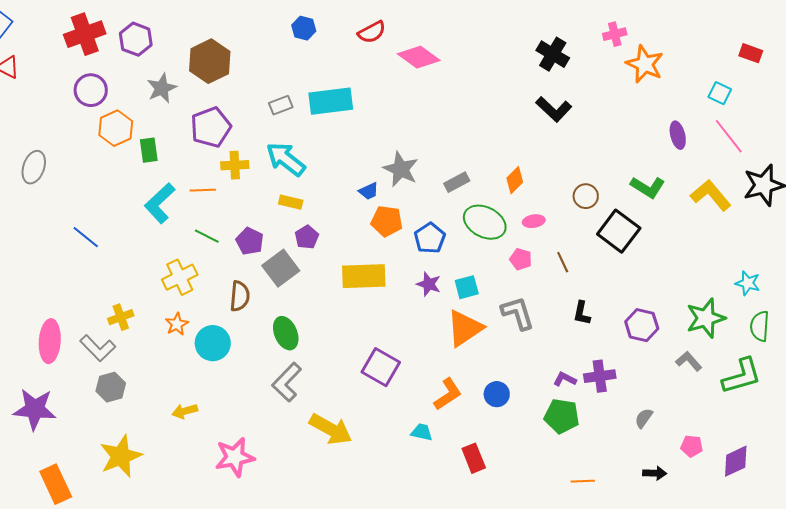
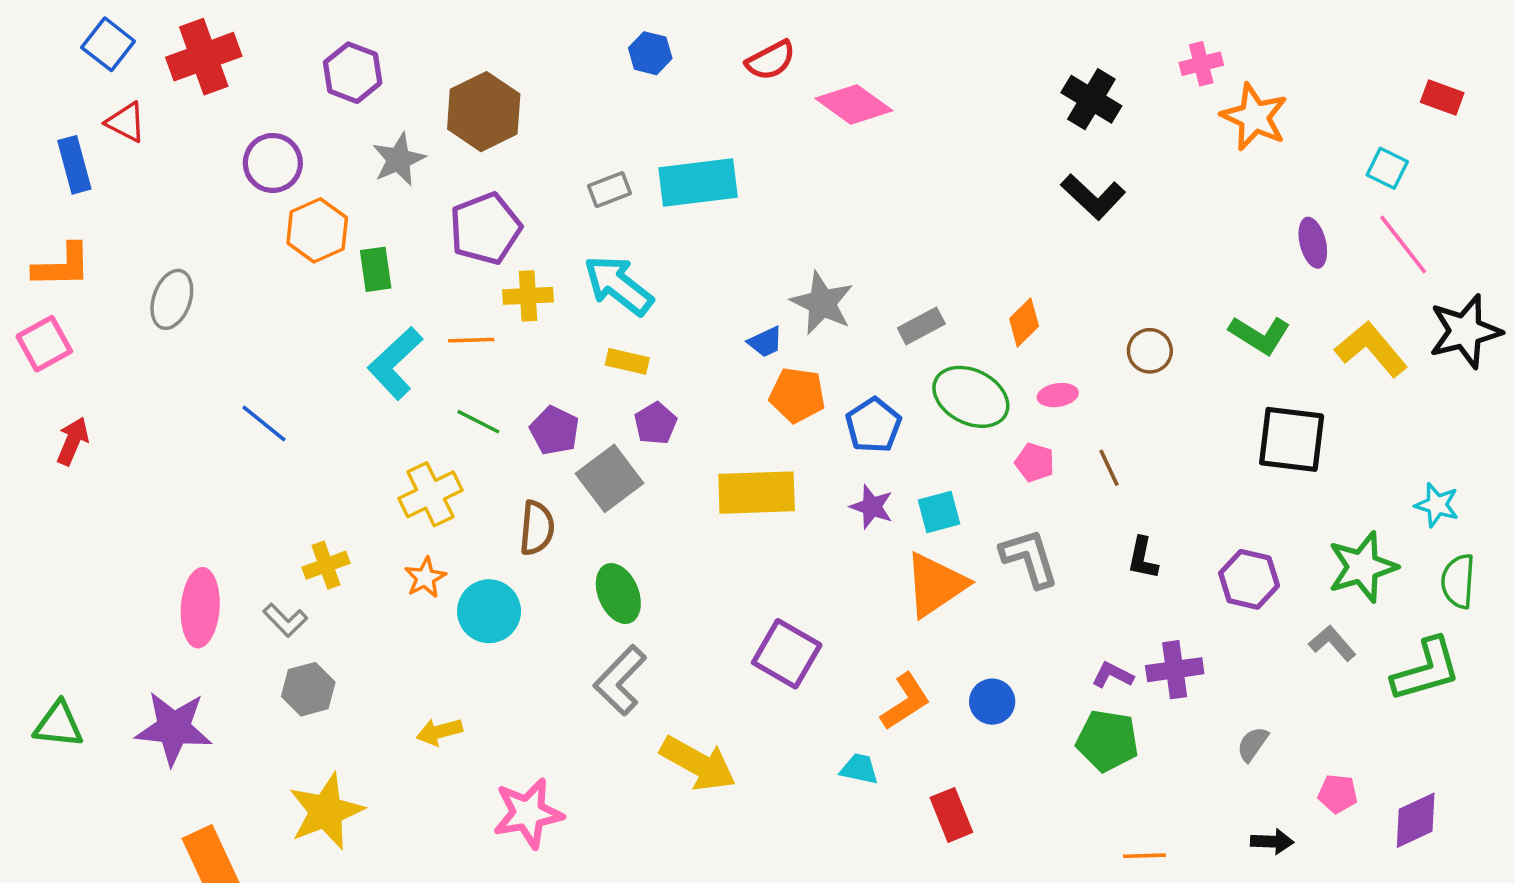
red cross: (85, 34) -> (204, 57), moved
black square: (619, 231) -> (1292, 439), moved, turned -30
gray L-shape: (98, 348) -> (285, 620), size x0.7

